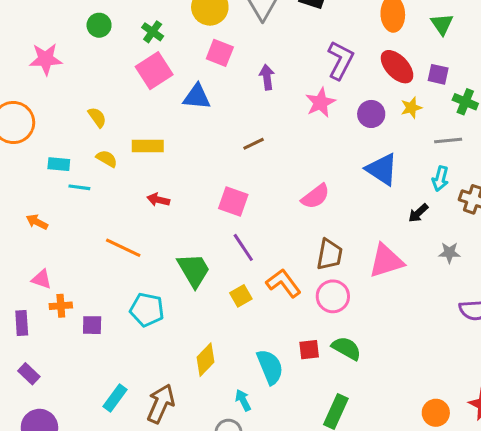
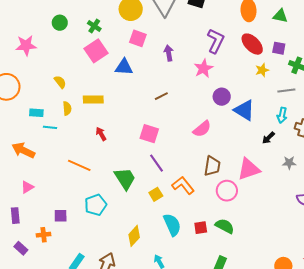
green triangle: (442, 24) -> (280, 16), turned -42
purple circle: (371, 114) -> (222, 97), moved
yellow semicircle: (107, 159) -> (67, 108), turned 56
red arrow: (158, 200) -> (101, 134), turned 48
orange arrow: (37, 222) -> (23, 150), size x1.6
pink triangle: (42, 279) -> (27, 187), turned -48
pink circle: (333, 296) -> (227, 191), moved
orange cross: (61, 306) -> (44, 235), moved
cyan pentagon: (147, 310) -> (96, 205), turned -30
cyan semicircle: (270, 367) -> (172, 225), moved

